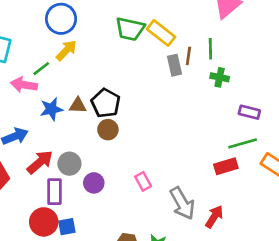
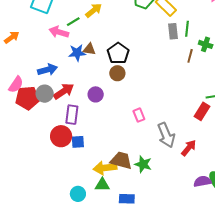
green line: (210, 49) -> (187, 29), moved
brown line: (188, 56) -> (190, 56), moved
brown triangle: (78, 106) -> (89, 49), moved
gray circle: (69, 164) -> (45, 94), moved
red rectangle: (226, 166) -> (202, 111), turned -48
purple circle: (94, 183) -> (96, 94), moved

